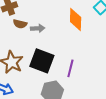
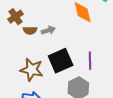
black square: (42, 61) -> (61, 61), turned -30

